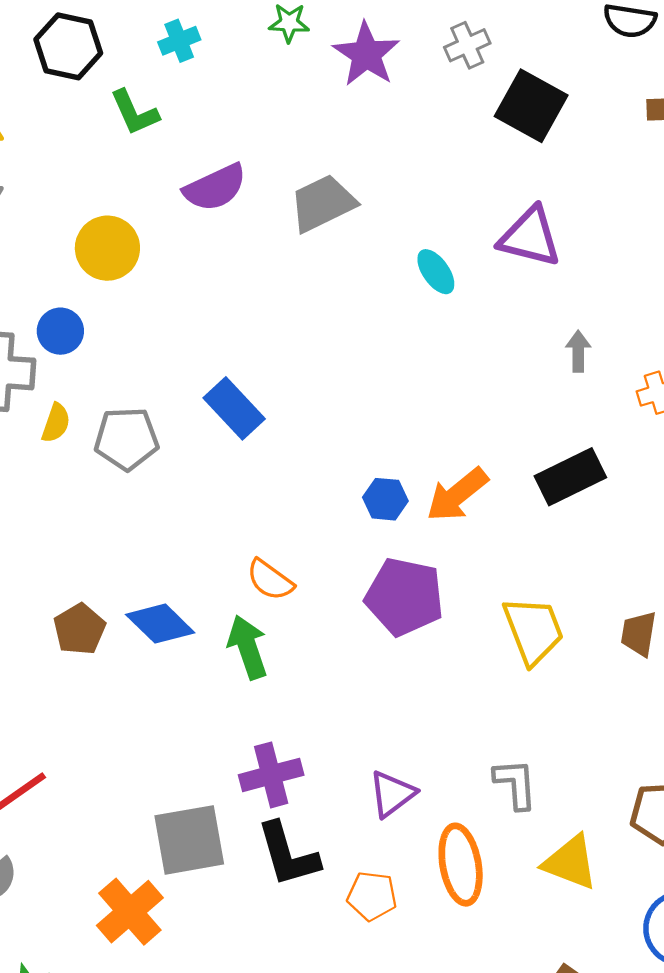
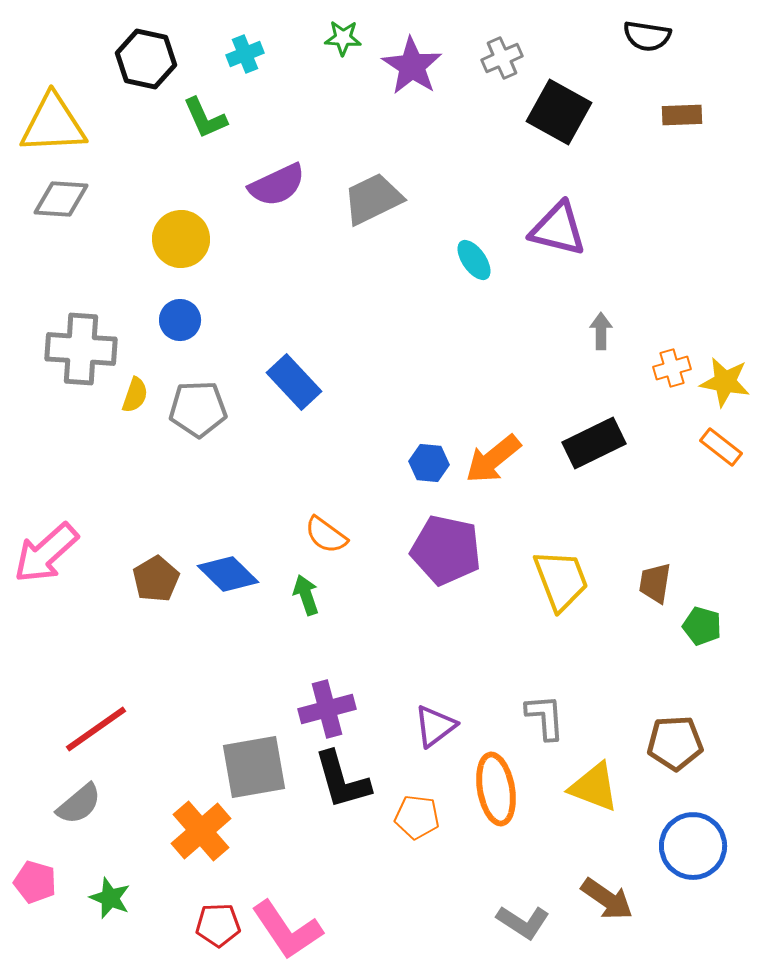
blue circle: (60, 331) -> (180, 320), moved
green arrow: (248, 647) -> (306, 595), size x0.7

